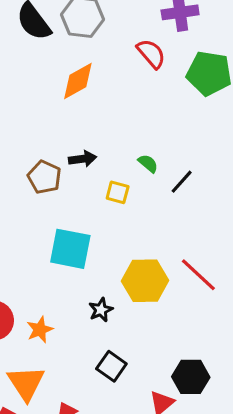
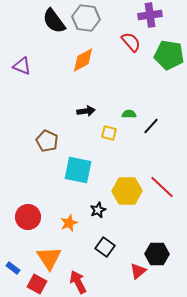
green semicircle: (148, 163) -> (129, 114), turned -40
brown pentagon: (44, 177) -> (47, 141), moved
orange star: (40, 330) -> (69, 223), moved

